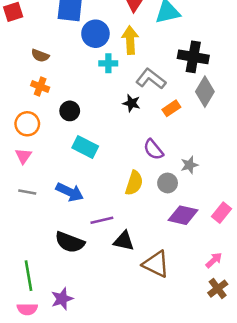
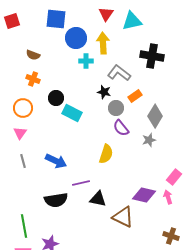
gray diamond: (205, 92) -> (155, 116), moved
cyan rectangle: (85, 147) -> (72, 113), moved
gray circle: (168, 183) -> (116, 108), moved
gray line: (27, 192) -> (23, 161), turned 64
purple diamond: (183, 215) -> (144, 195), moved
black semicircle: (70, 242) -> (56, 200), turned -30
pink arrow: (214, 260) -> (168, 197), moved, turned -64
brown cross: (218, 289) -> (171, 236), turned -35

